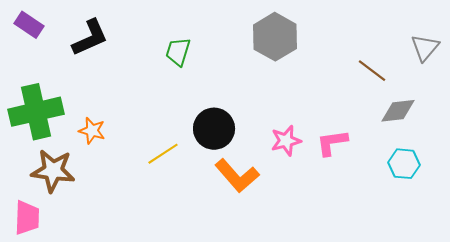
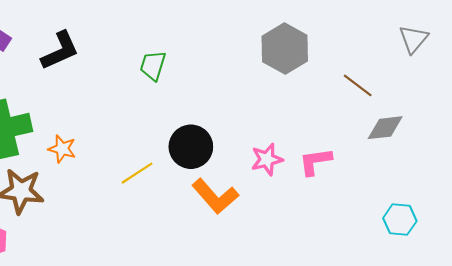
gray hexagon: (275, 37) -> (285, 49), moved
gray triangle: (425, 48) -> (414, 39), moved
cyan hexagon: (404, 164) -> (400, 220), moved

